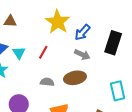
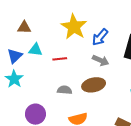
red line: (43, 52) -> (60, 59), turned 56
cyan triangle: (19, 53) -> (35, 50), moved, turned -48

